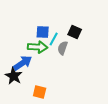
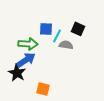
green arrow: (38, 47) -> (28, 44), moved
gray semicircle: (63, 48) -> (66, 45), turned 80

